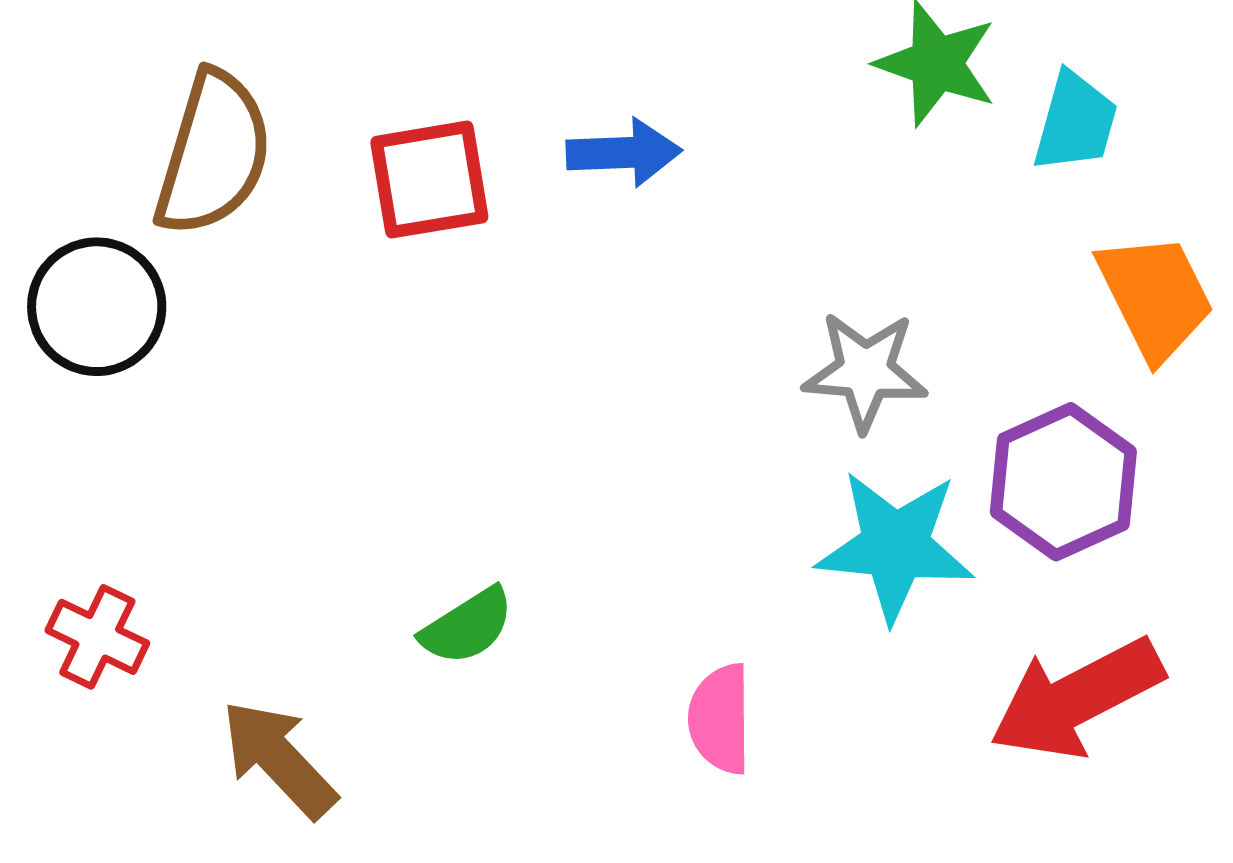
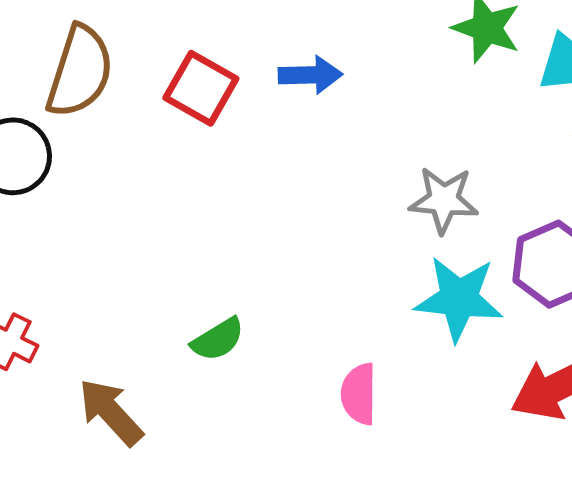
red square: (429, 180) -> (201, 88), turned 38

